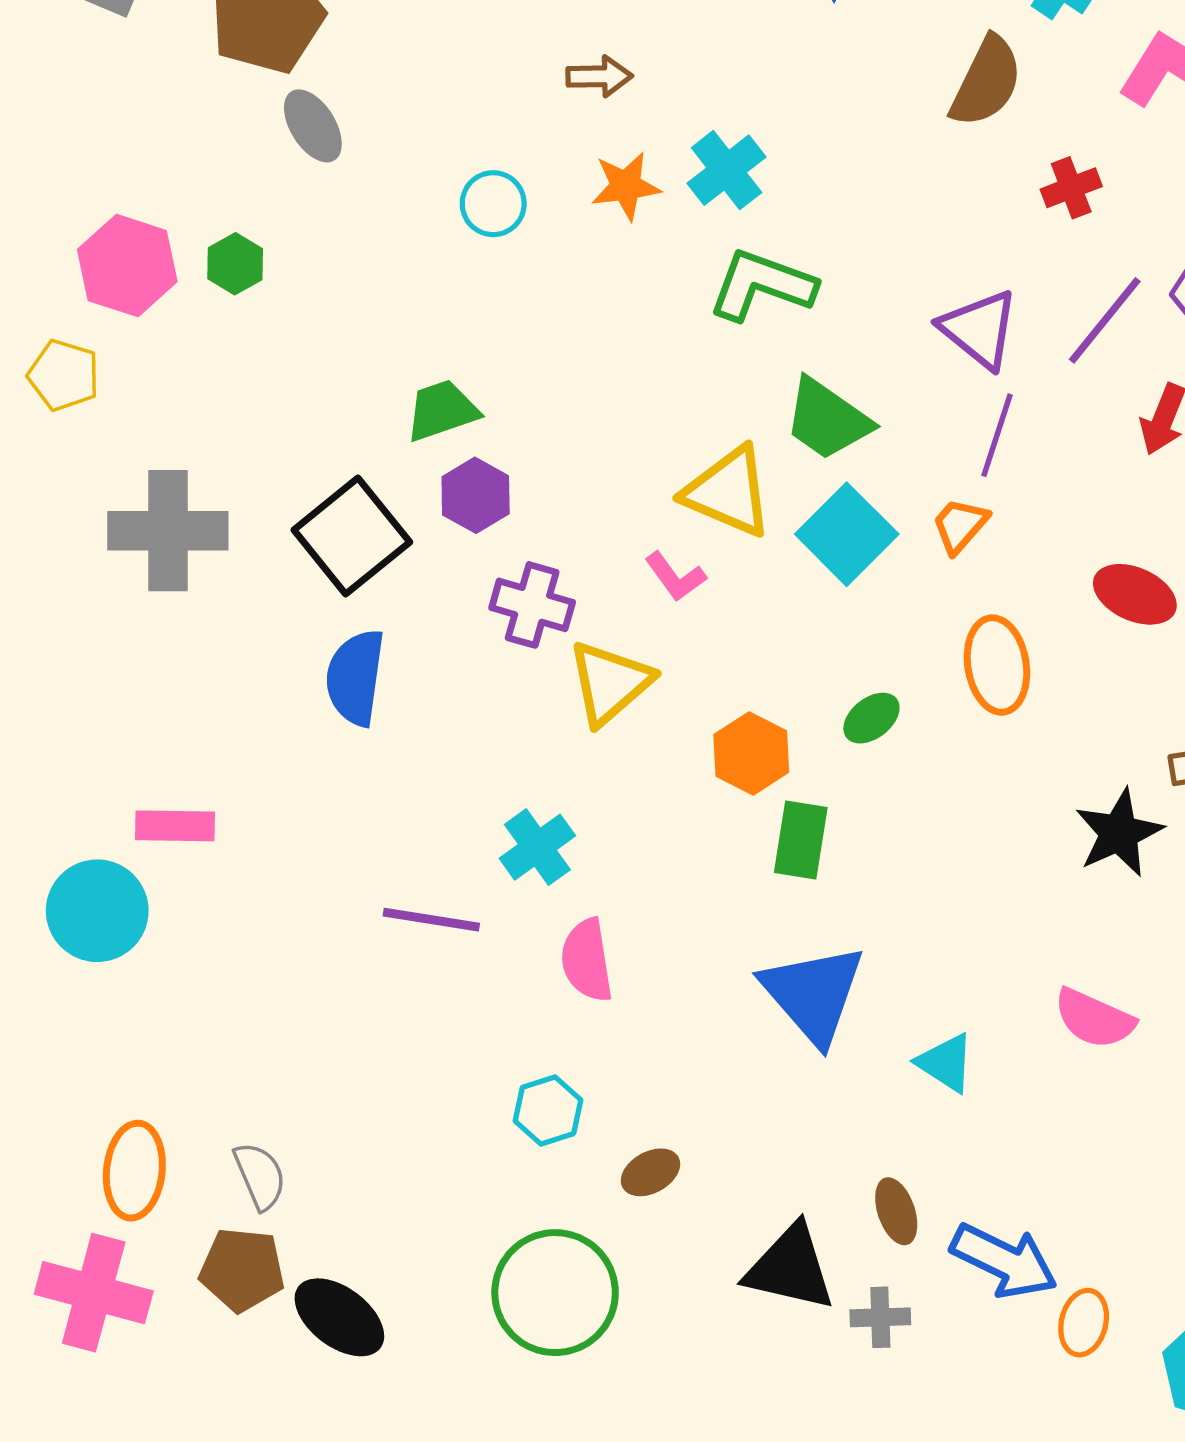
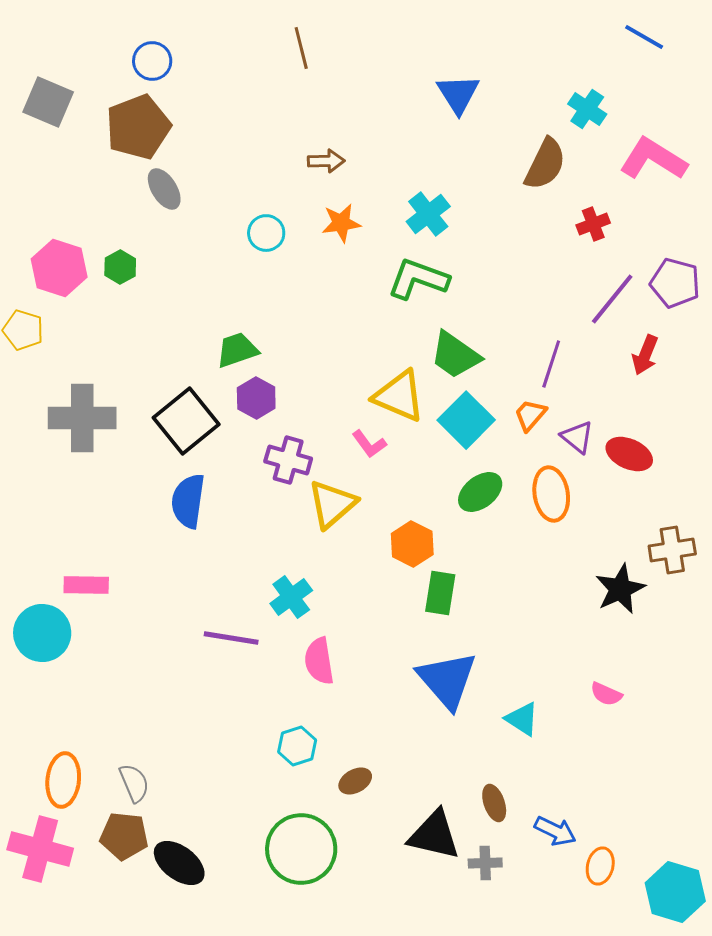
cyan cross: (727, 170) -> (428, 214), moved
purple triangle: (979, 329) -> (577, 437), moved, size x0.7
green ellipse: (871, 718) -> (480, 492), moved, size x1.4
pink semicircle: (1094, 1019) -> (606, 694), size x0.7
blue arrow: (1004, 1261) -> (555, 831), size x0.7

